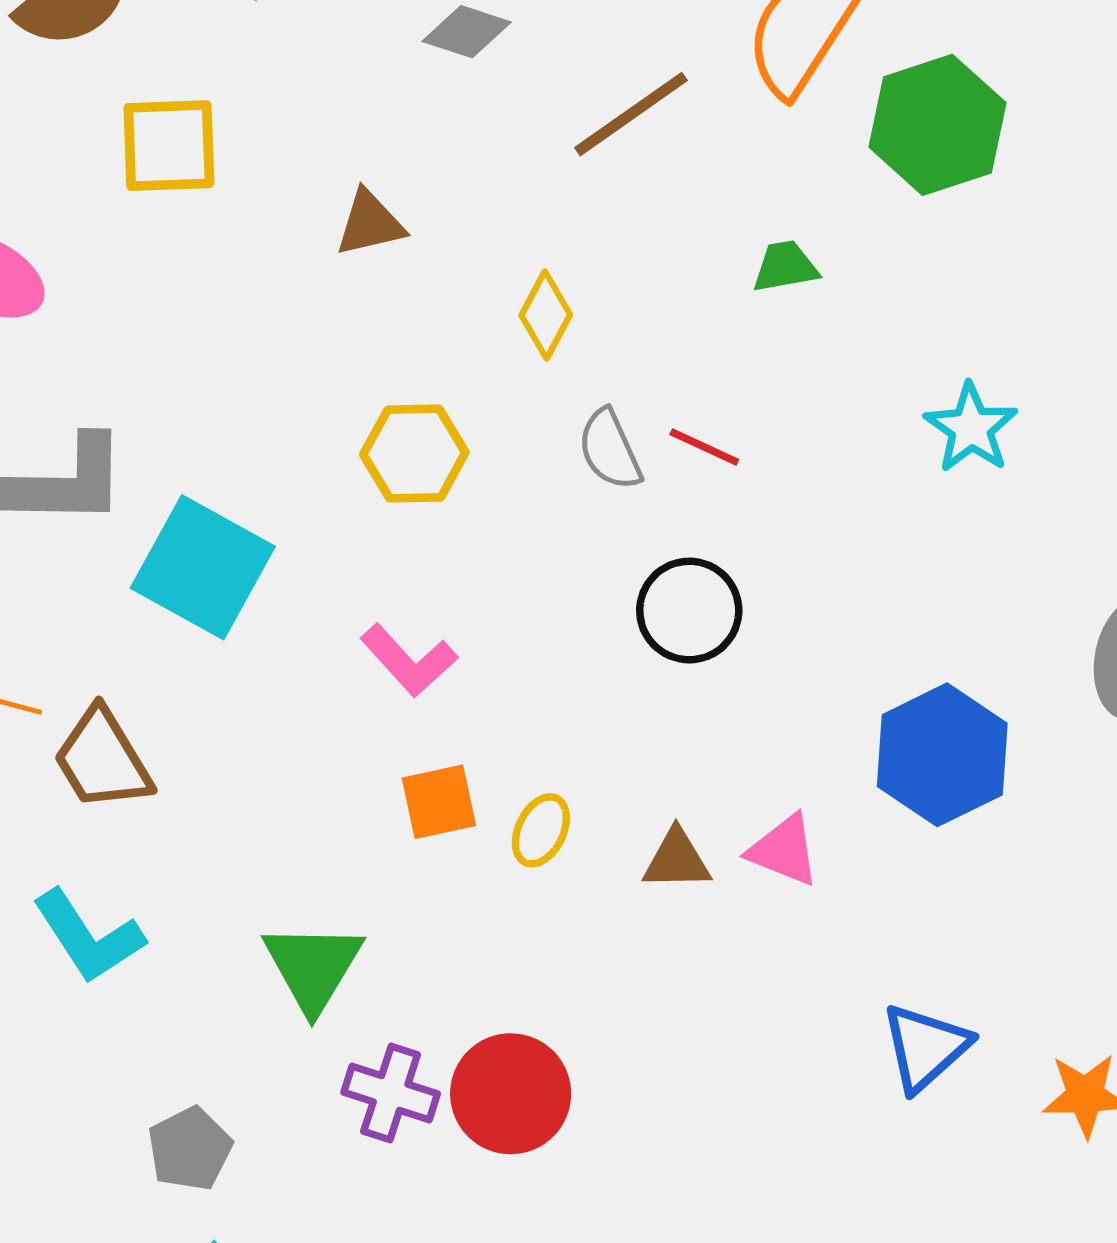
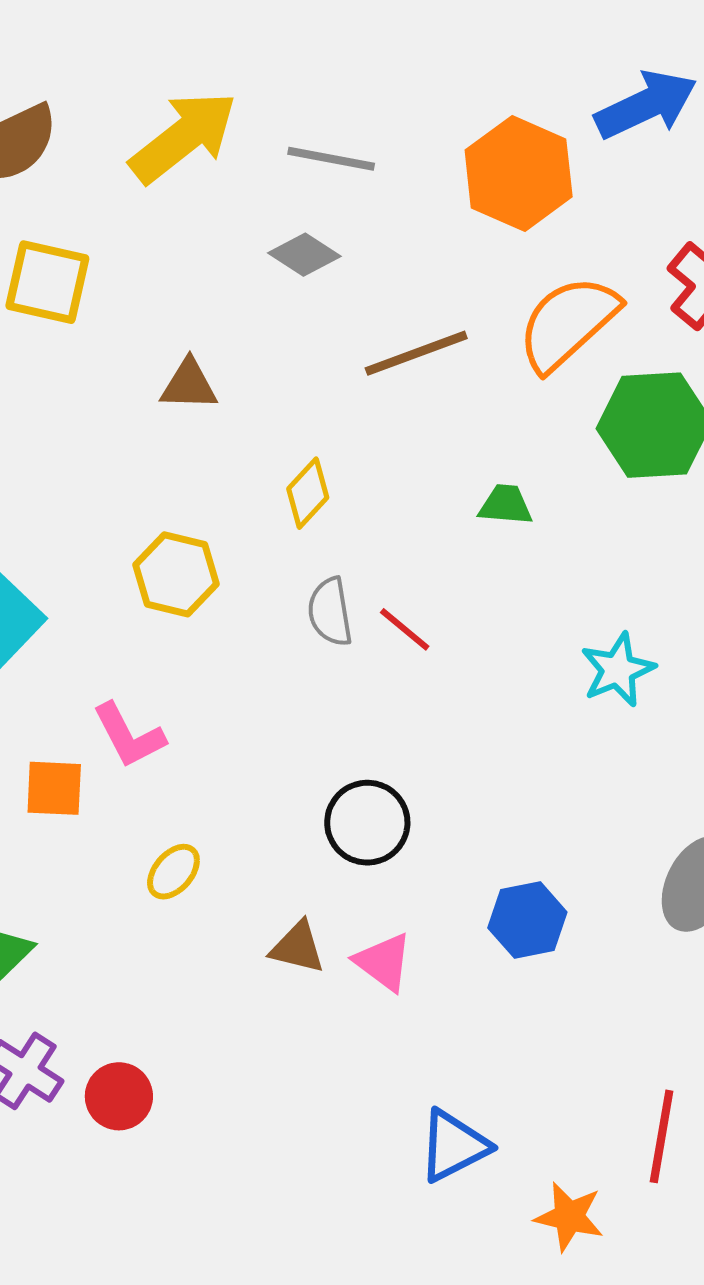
black circle: (689, 611) -> (367, 823), moved
blue hexagon: (942, 755) -> (527, 920), size x0.7
orange square: (439, 802) -> (54, 788), moved
yellow ellipse: (541, 830) -> (173, 872), moved
red circle: (511, 1094) -> (119, 1096), size x0.7

